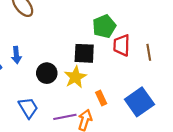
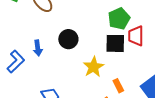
black square: (84, 53) -> (115, 43), moved
black circle: (47, 73) -> (68, 39), moved

